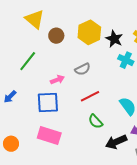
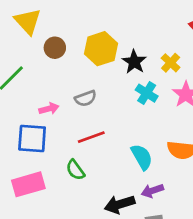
green semicircle: (95, 121) -> (75, 170), moved
pink rectangle: (49, 135) -> (28, 184), turned -40

